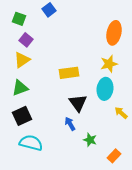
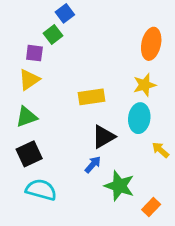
green square: (19, 19) -> (53, 35), moved, turned 32
purple square: (26, 40) -> (34, 53), turned -32
black triangle: (78, 103) -> (103, 137), turned 36
blue arrow: (70, 124) -> (93, 165), turned 72
green star: (90, 140) -> (119, 186), size x1.6

